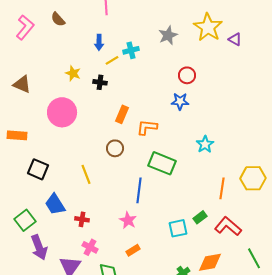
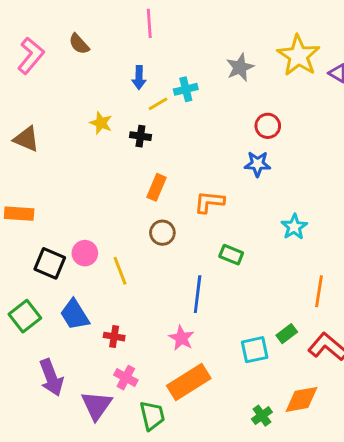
pink circle: (62, 112) -> (85, 253), moved, size x0.6
orange rectangle: (122, 114) -> (157, 187), moved
green rectangle: (162, 163) -> (231, 255), size x0.6
green square: (25, 220) -> (25, 316), moved
orange rectangle: (133, 250) -> (189, 382), size x2.0

